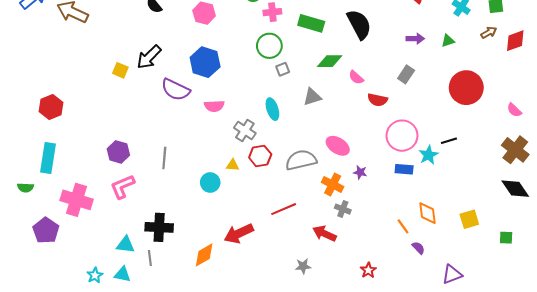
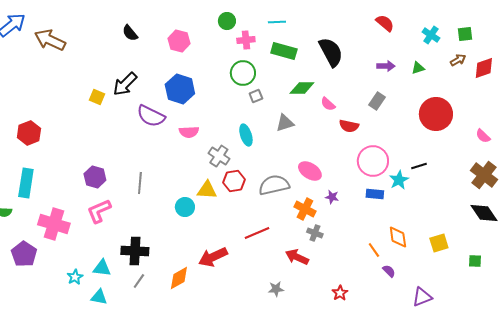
yellow triangle: (233, 165) -> (207, 190), size x1.5
gray line: (150, 258) -> (139, 281), moved, turned 42
cyan star: (95, 275) -> (75, 277), moved

